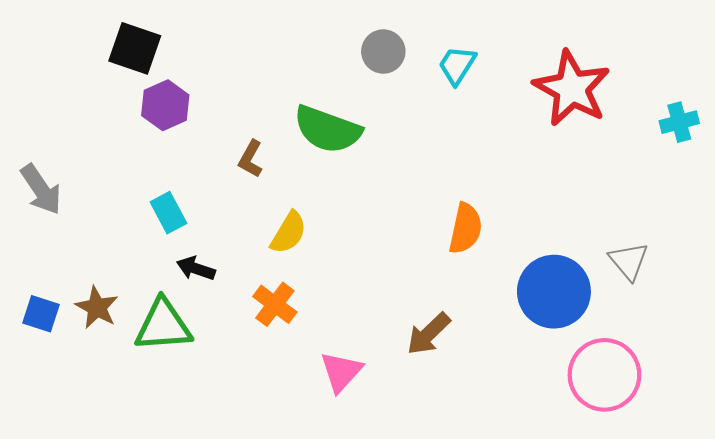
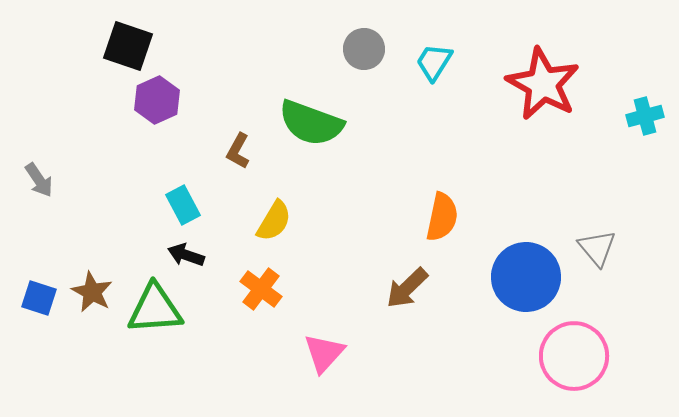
gray arrow: (41, 189) -> (39, 180), size x0.7
cyan rectangle: (168, 213) -> (183, 205), moved
brown arrow: (429, 334) -> (407, 288), moved

